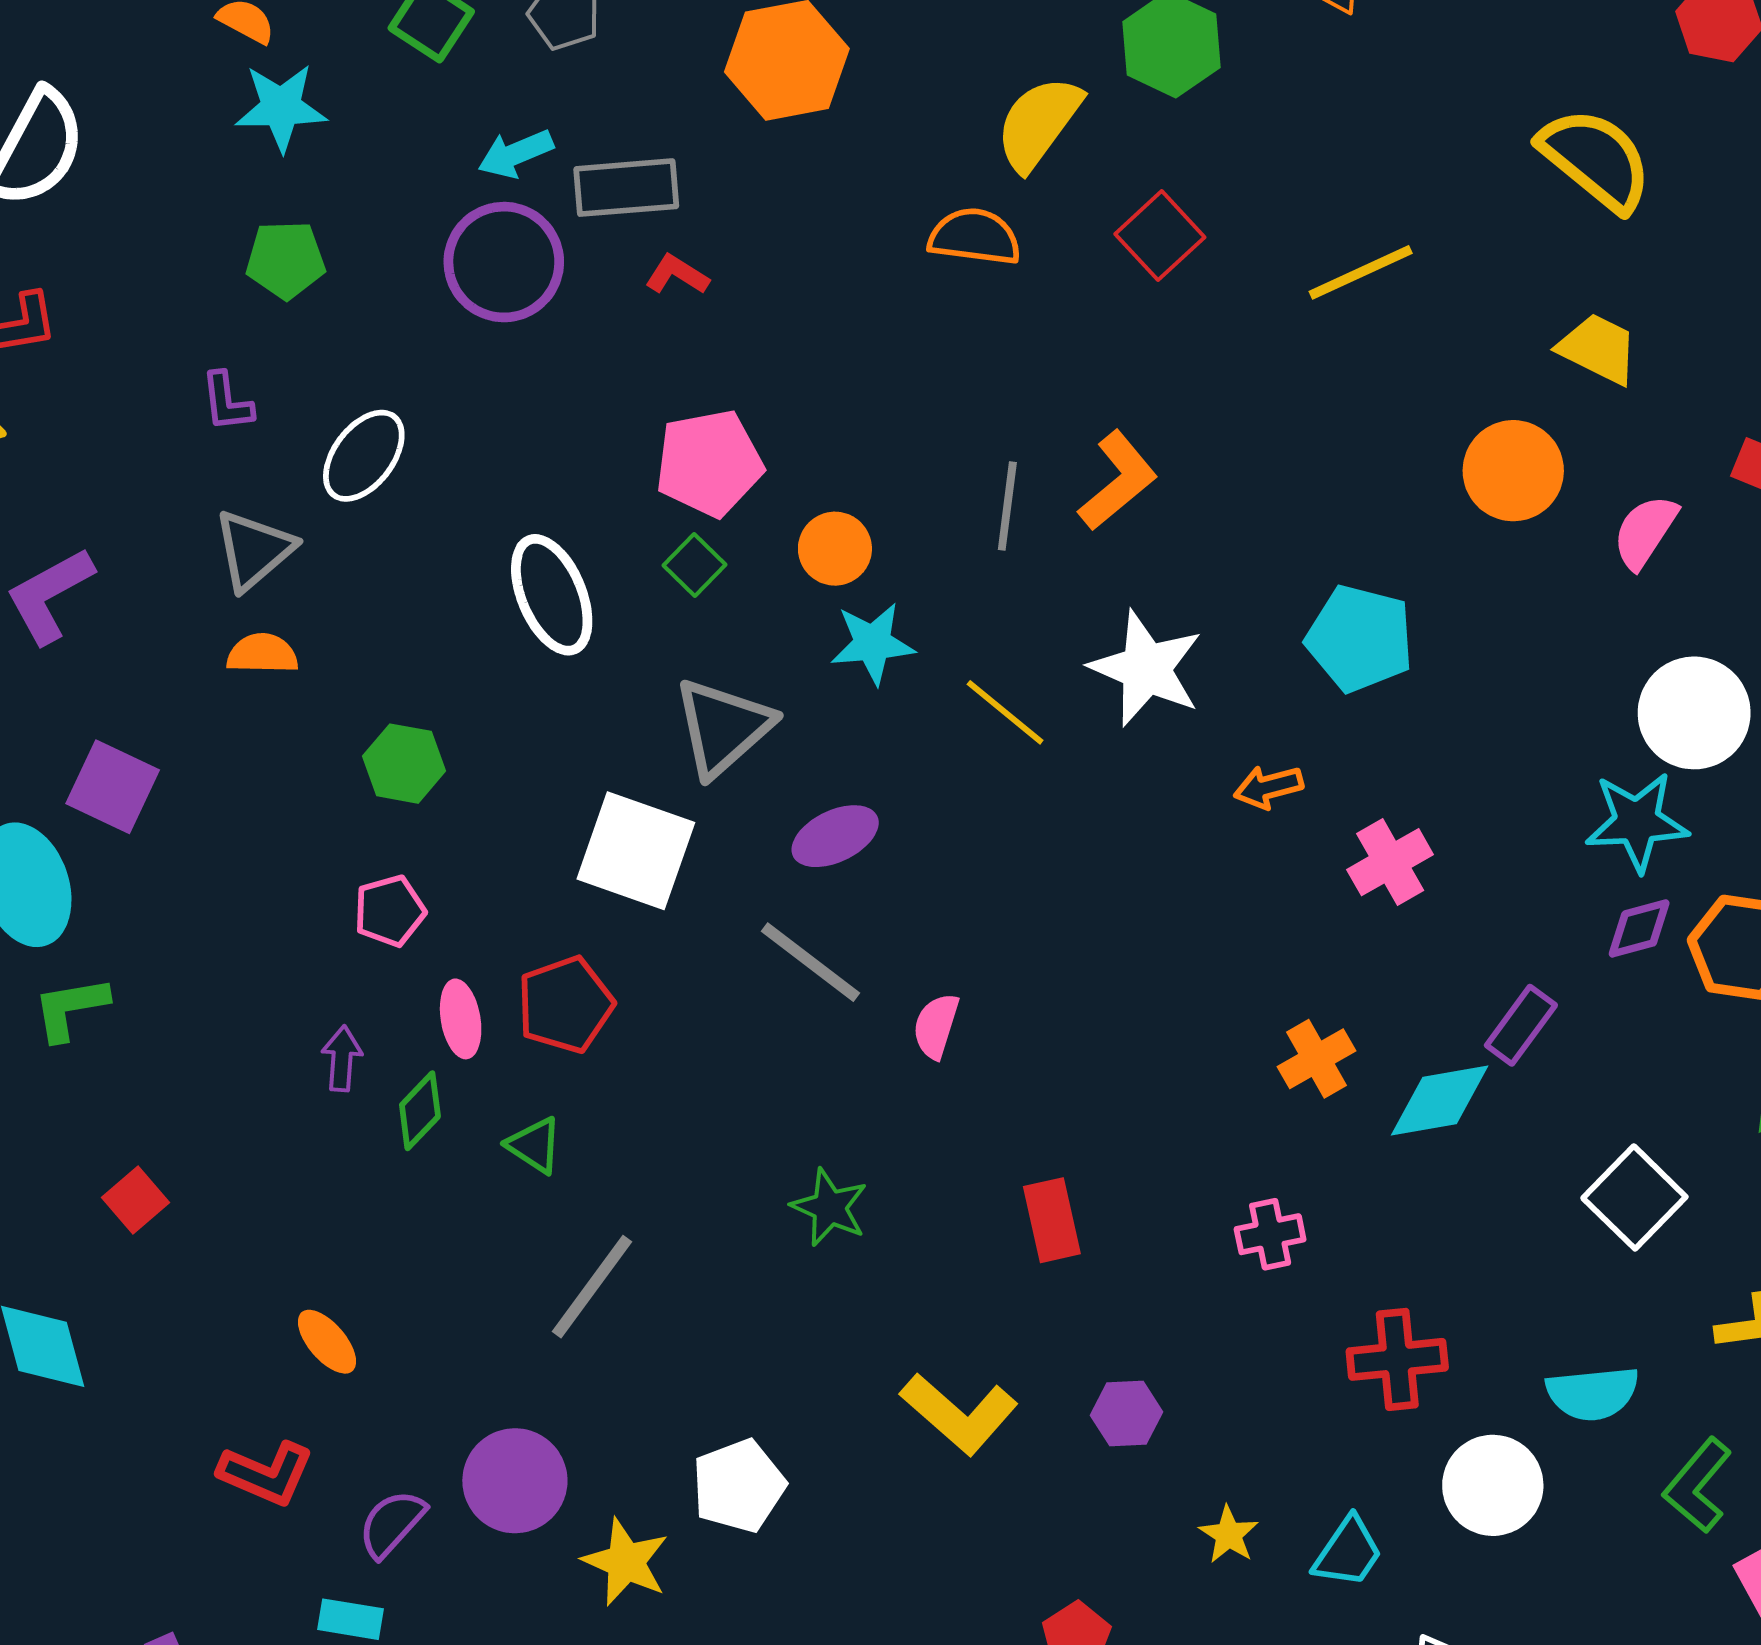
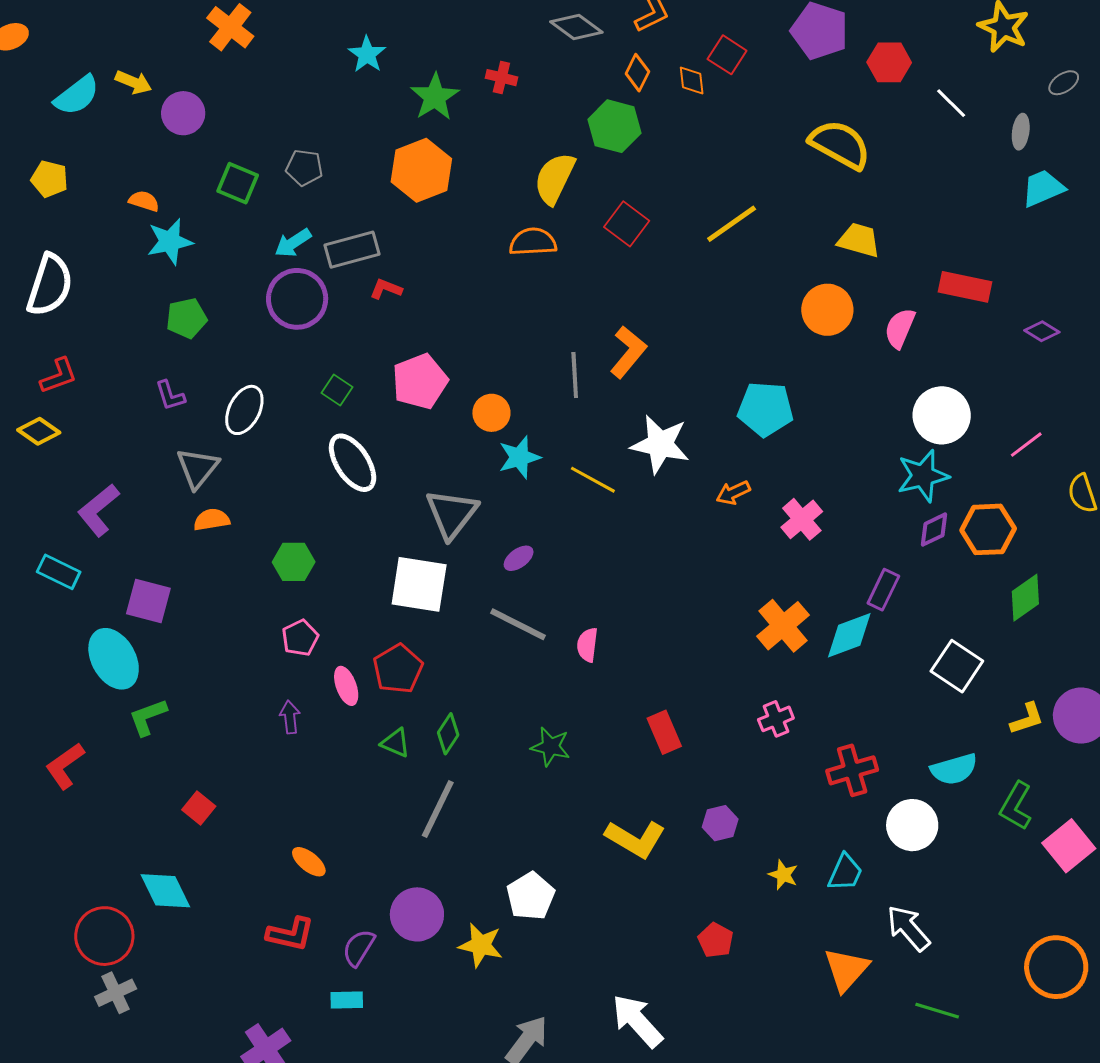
green square: (694, 565) -> (337, 390), moved
purple ellipse: (835, 836) -> (519, 558), size x0.7
orange cross: (1317, 1059) -> (783, 626), size x1.4
green diamond: (420, 1111) -> (448, 734), moved

